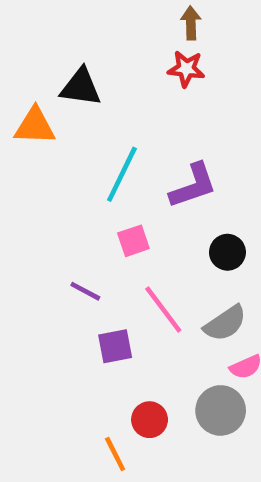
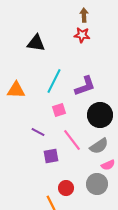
orange triangle: (35, 126) -> (16, 90), moved
black circle: (227, 252) -> (100, 115), size x1.6

